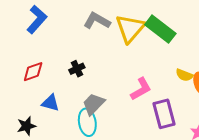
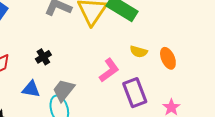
yellow semicircle: (184, 75) -> (139, 52), moved
blue triangle: (50, 103) -> (31, 89), moved

